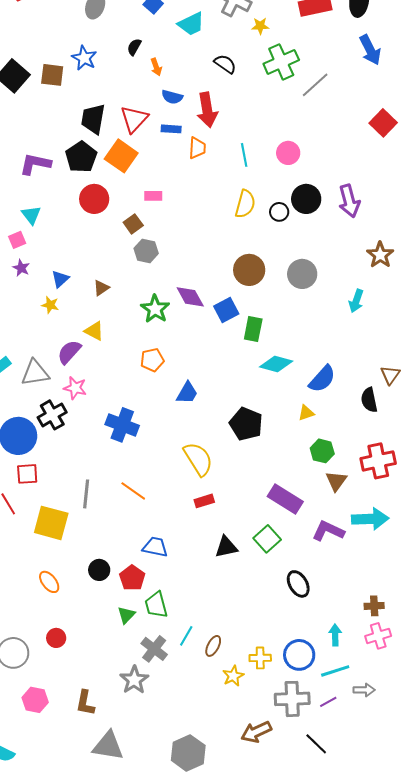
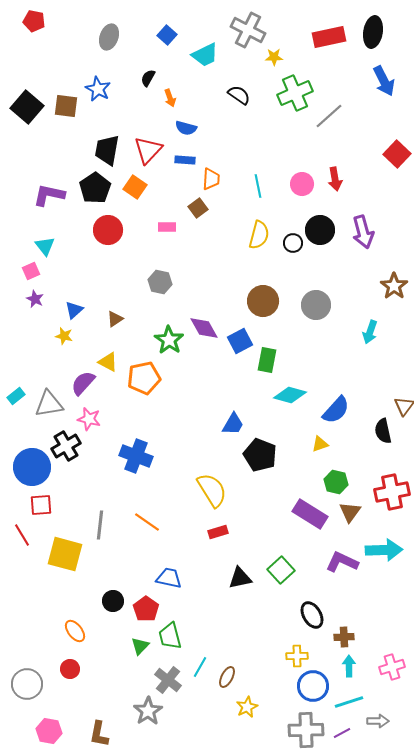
red arrow: (207, 110) -> (335, 179), moved, size x0.7
orange square: (121, 156) -> (135, 187), size x0.7
brown square: (133, 224) -> (198, 208), moved
orange pentagon: (152, 360) -> (144, 378), moved, size x1.4
blue trapezoid: (187, 393) -> (233, 424), moved
purple rectangle: (285, 499) -> (310, 514), moved
orange ellipse: (49, 582) -> (75, 631), moved
brown cross: (374, 606) -> (344, 637), moved
yellow cross: (260, 658) -> (297, 656), moved

